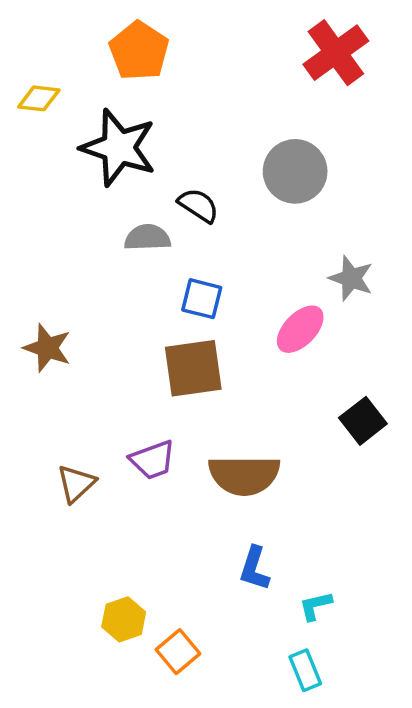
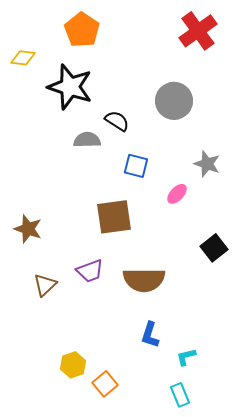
blue square: (202, 299) -> (136, 166), moved
pink ellipse: (300, 329) -> (177, 194), size x0.7
brown star: (47, 348) -> (28, 229), moved

